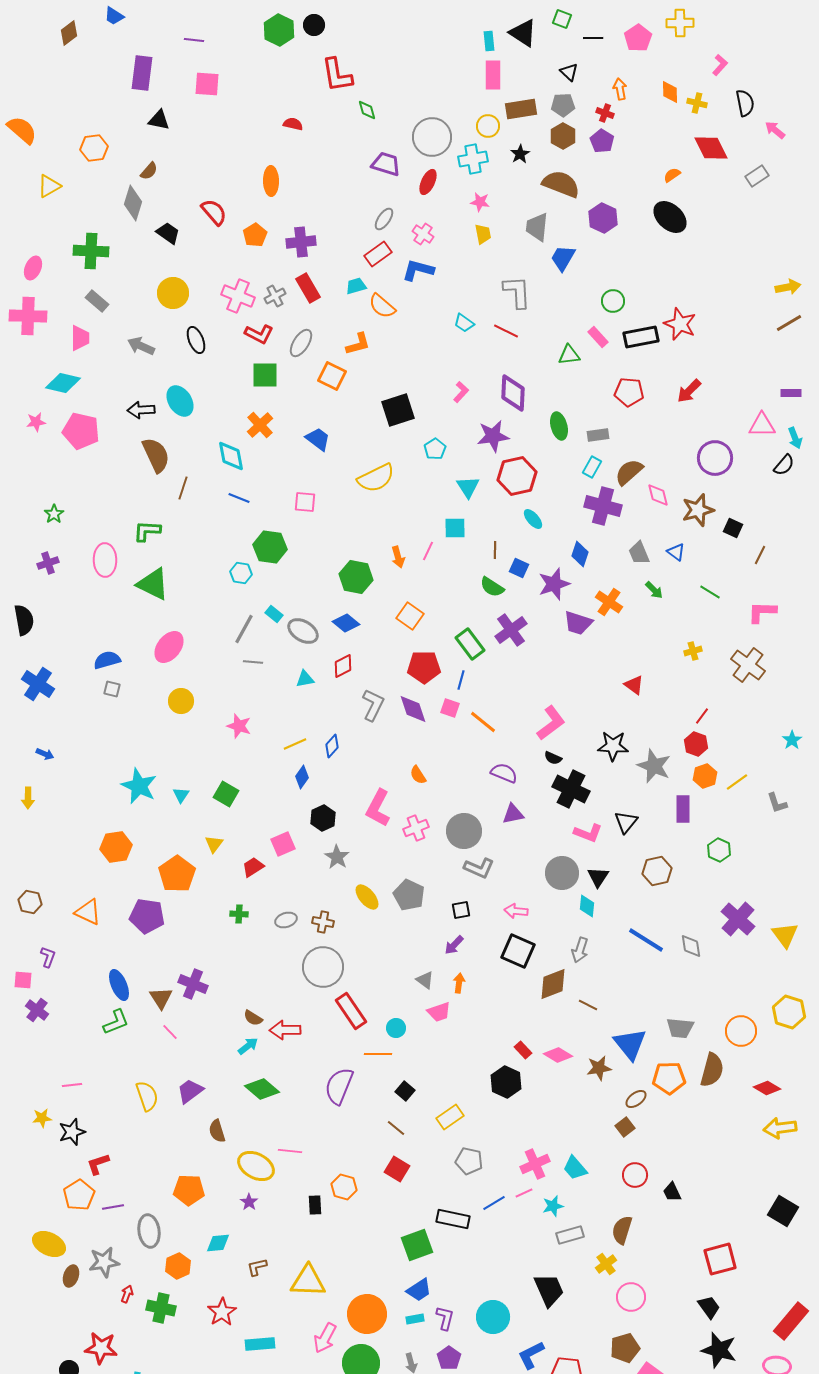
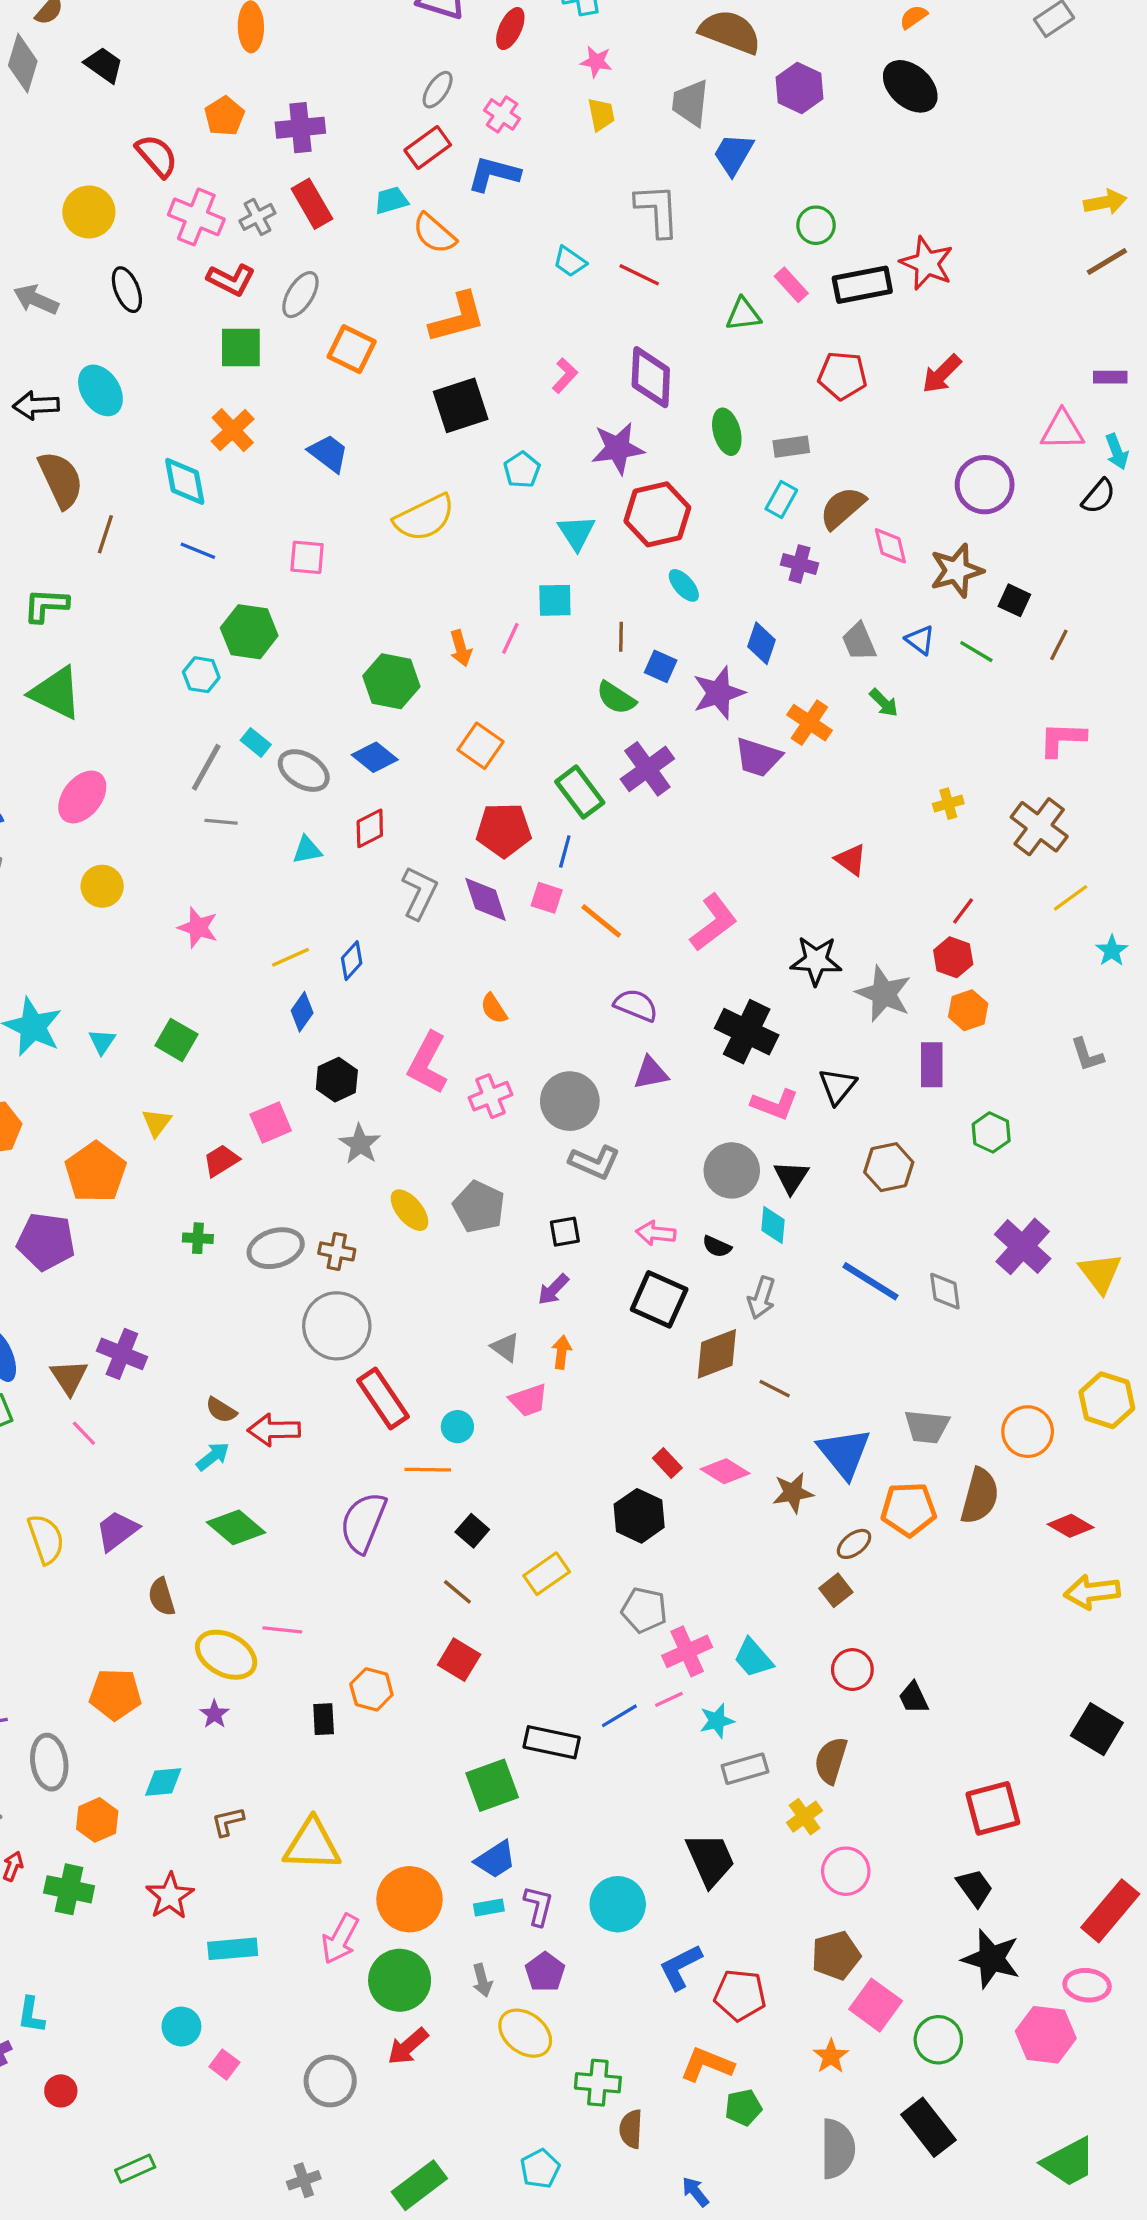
red semicircle: (214, 212) -> (157, 156), moved
black trapezoid: (168, 233) -> (104, 65), moved
orange L-shape: (358, 344) -> (457, 318), moved, size x1.4
purple cross: (603, 506) -> (800, 564), size x0.6
green line: (710, 592) -> (976, 652), moved
black semicircle: (553, 758) -> (717, 1246), moved
yellow line: (737, 782) -> (1071, 898), moved
gray ellipse: (286, 920) -> (276, 1248), size x1.5
gray pentagon: (469, 1161) -> (644, 1610), moved

